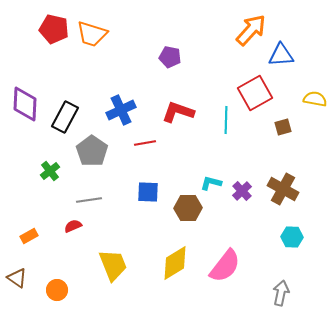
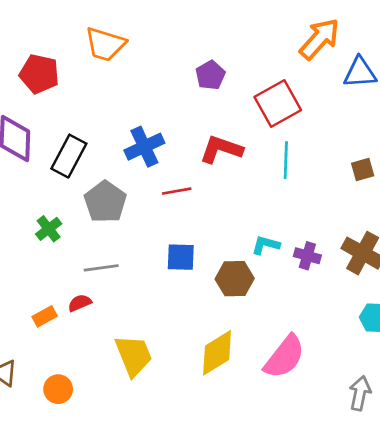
red pentagon: (54, 29) -> (39, 74), moved
purple pentagon: (170, 57) -> (210, 75), turned 30
red square: (255, 93) -> (278, 104), moved
purple cross: (242, 191) -> (307, 256), turned -30
orange rectangle: (29, 236) -> (45, 316), moved

